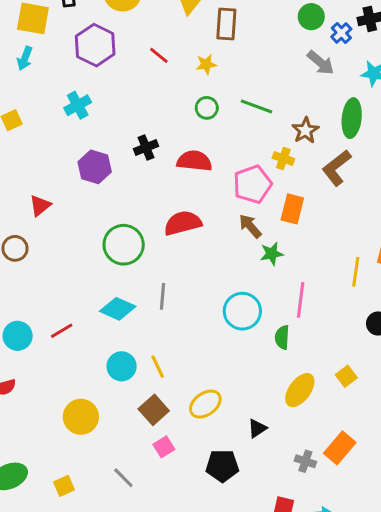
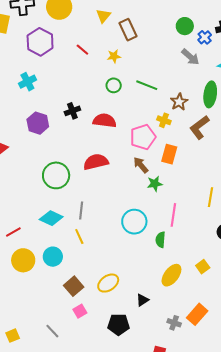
brown rectangle: (226, 24) -> (128, 30), turned -30
yellow line: (158, 367) -> (79, 236), moved
yellow circle: (81, 417) -> (23, 260), moved

